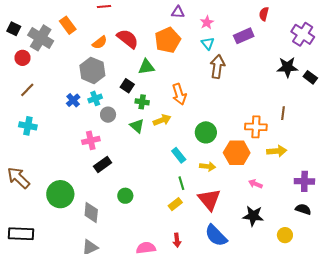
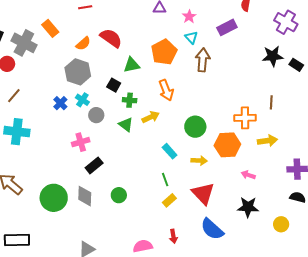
orange pentagon: (168, 40) -> (164, 52), moved
cyan cross: (95, 98) -> (82, 100), turned -32
cyan cross: (28, 126) -> (17, 132), size x1.4
green line: (181, 183) -> (165, 180), moved
gray diamond: (91, 212) -> (85, 196), moved

